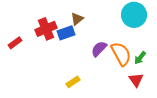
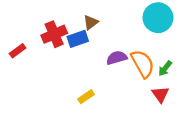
purple semicircle: (99, 49) -> (117, 58), turned 30

